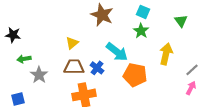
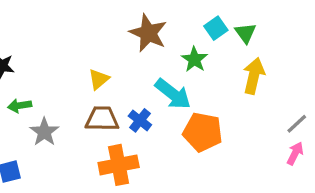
cyan square: (143, 12) -> (216, 28), turned 32
green triangle: (181, 21) -> (246, 33), moved
green star: (141, 31) -> (194, 59), moved
yellow arrow: (166, 54) -> (254, 76), moved

